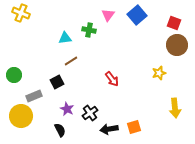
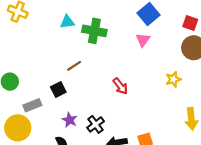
pink triangle: (108, 15) -> (143, 40), moved
green cross: (89, 30) -> (94, 31), size x1.5
cyan triangle: (65, 38) -> (67, 22), moved

